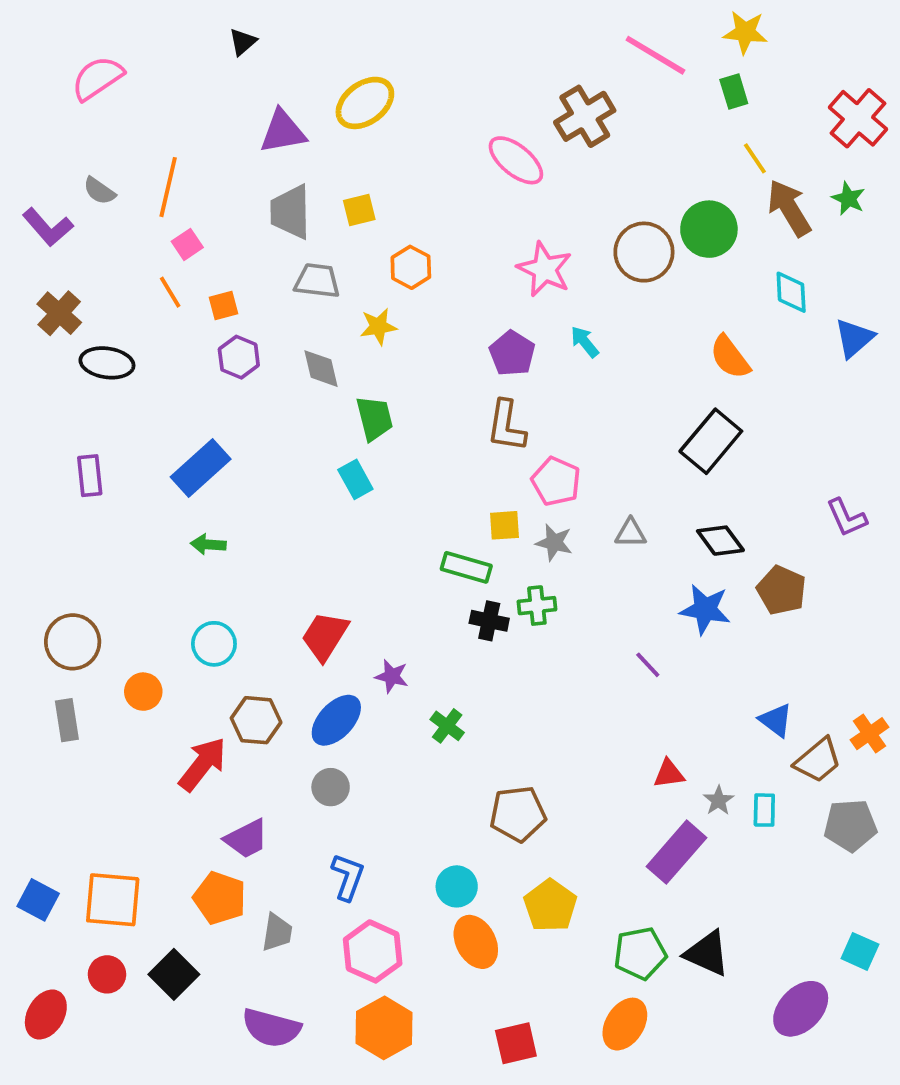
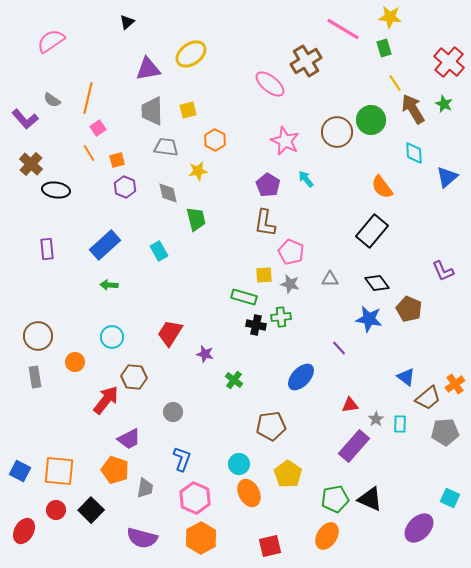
cyan rectangle: (355, 479) -> (159, 251), moved
blue ellipse: (336, 720) -> (301, 377), moved

